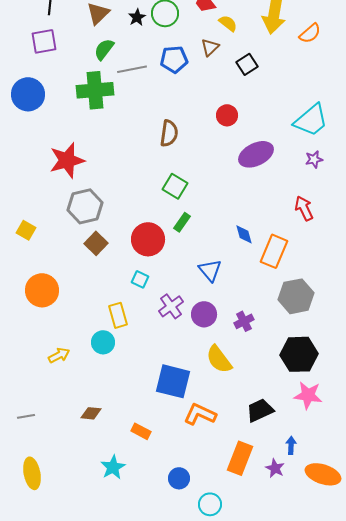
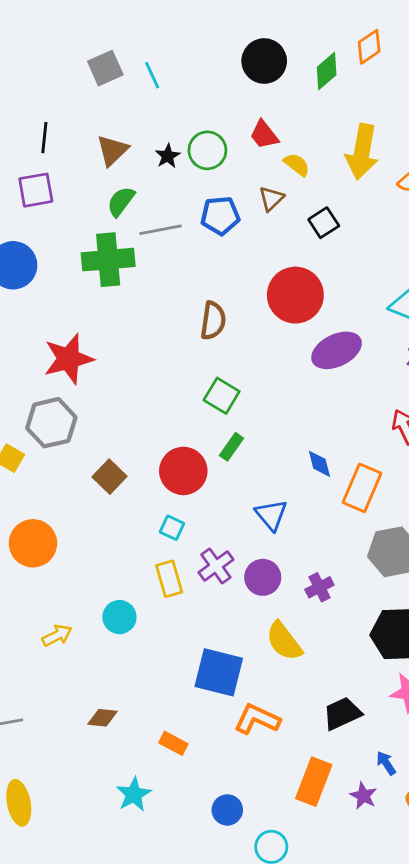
red circle: (227, 115) -> (295, 295), size x1.8
gray hexagon: (85, 206) -> (51, 423), moved
yellow rectangle: (118, 315) -> (169, 579), moved
blue arrow: (291, 445) -> (386, 763), turned -36

